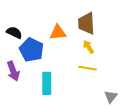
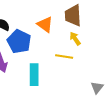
orange triangle: (58, 33) -> (45, 25), turned 42
yellow line: (87, 68) -> (64, 57), moved

